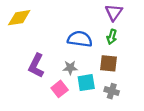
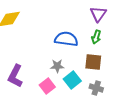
purple L-shape: (36, 66) -> (15, 76), moved
cyan square: (86, 83) -> (72, 80), turned -30

